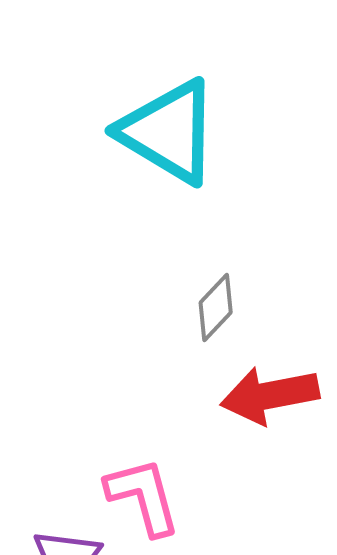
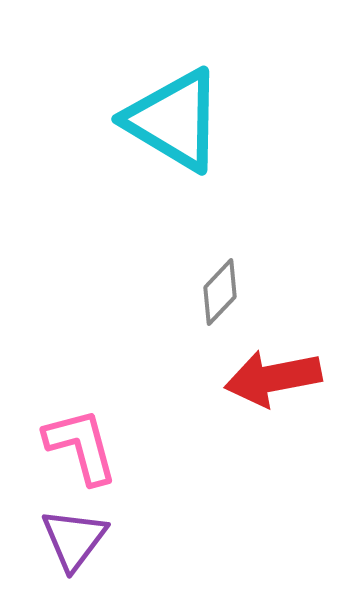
pink L-shape: (143, 496) -> (81, 446), moved

